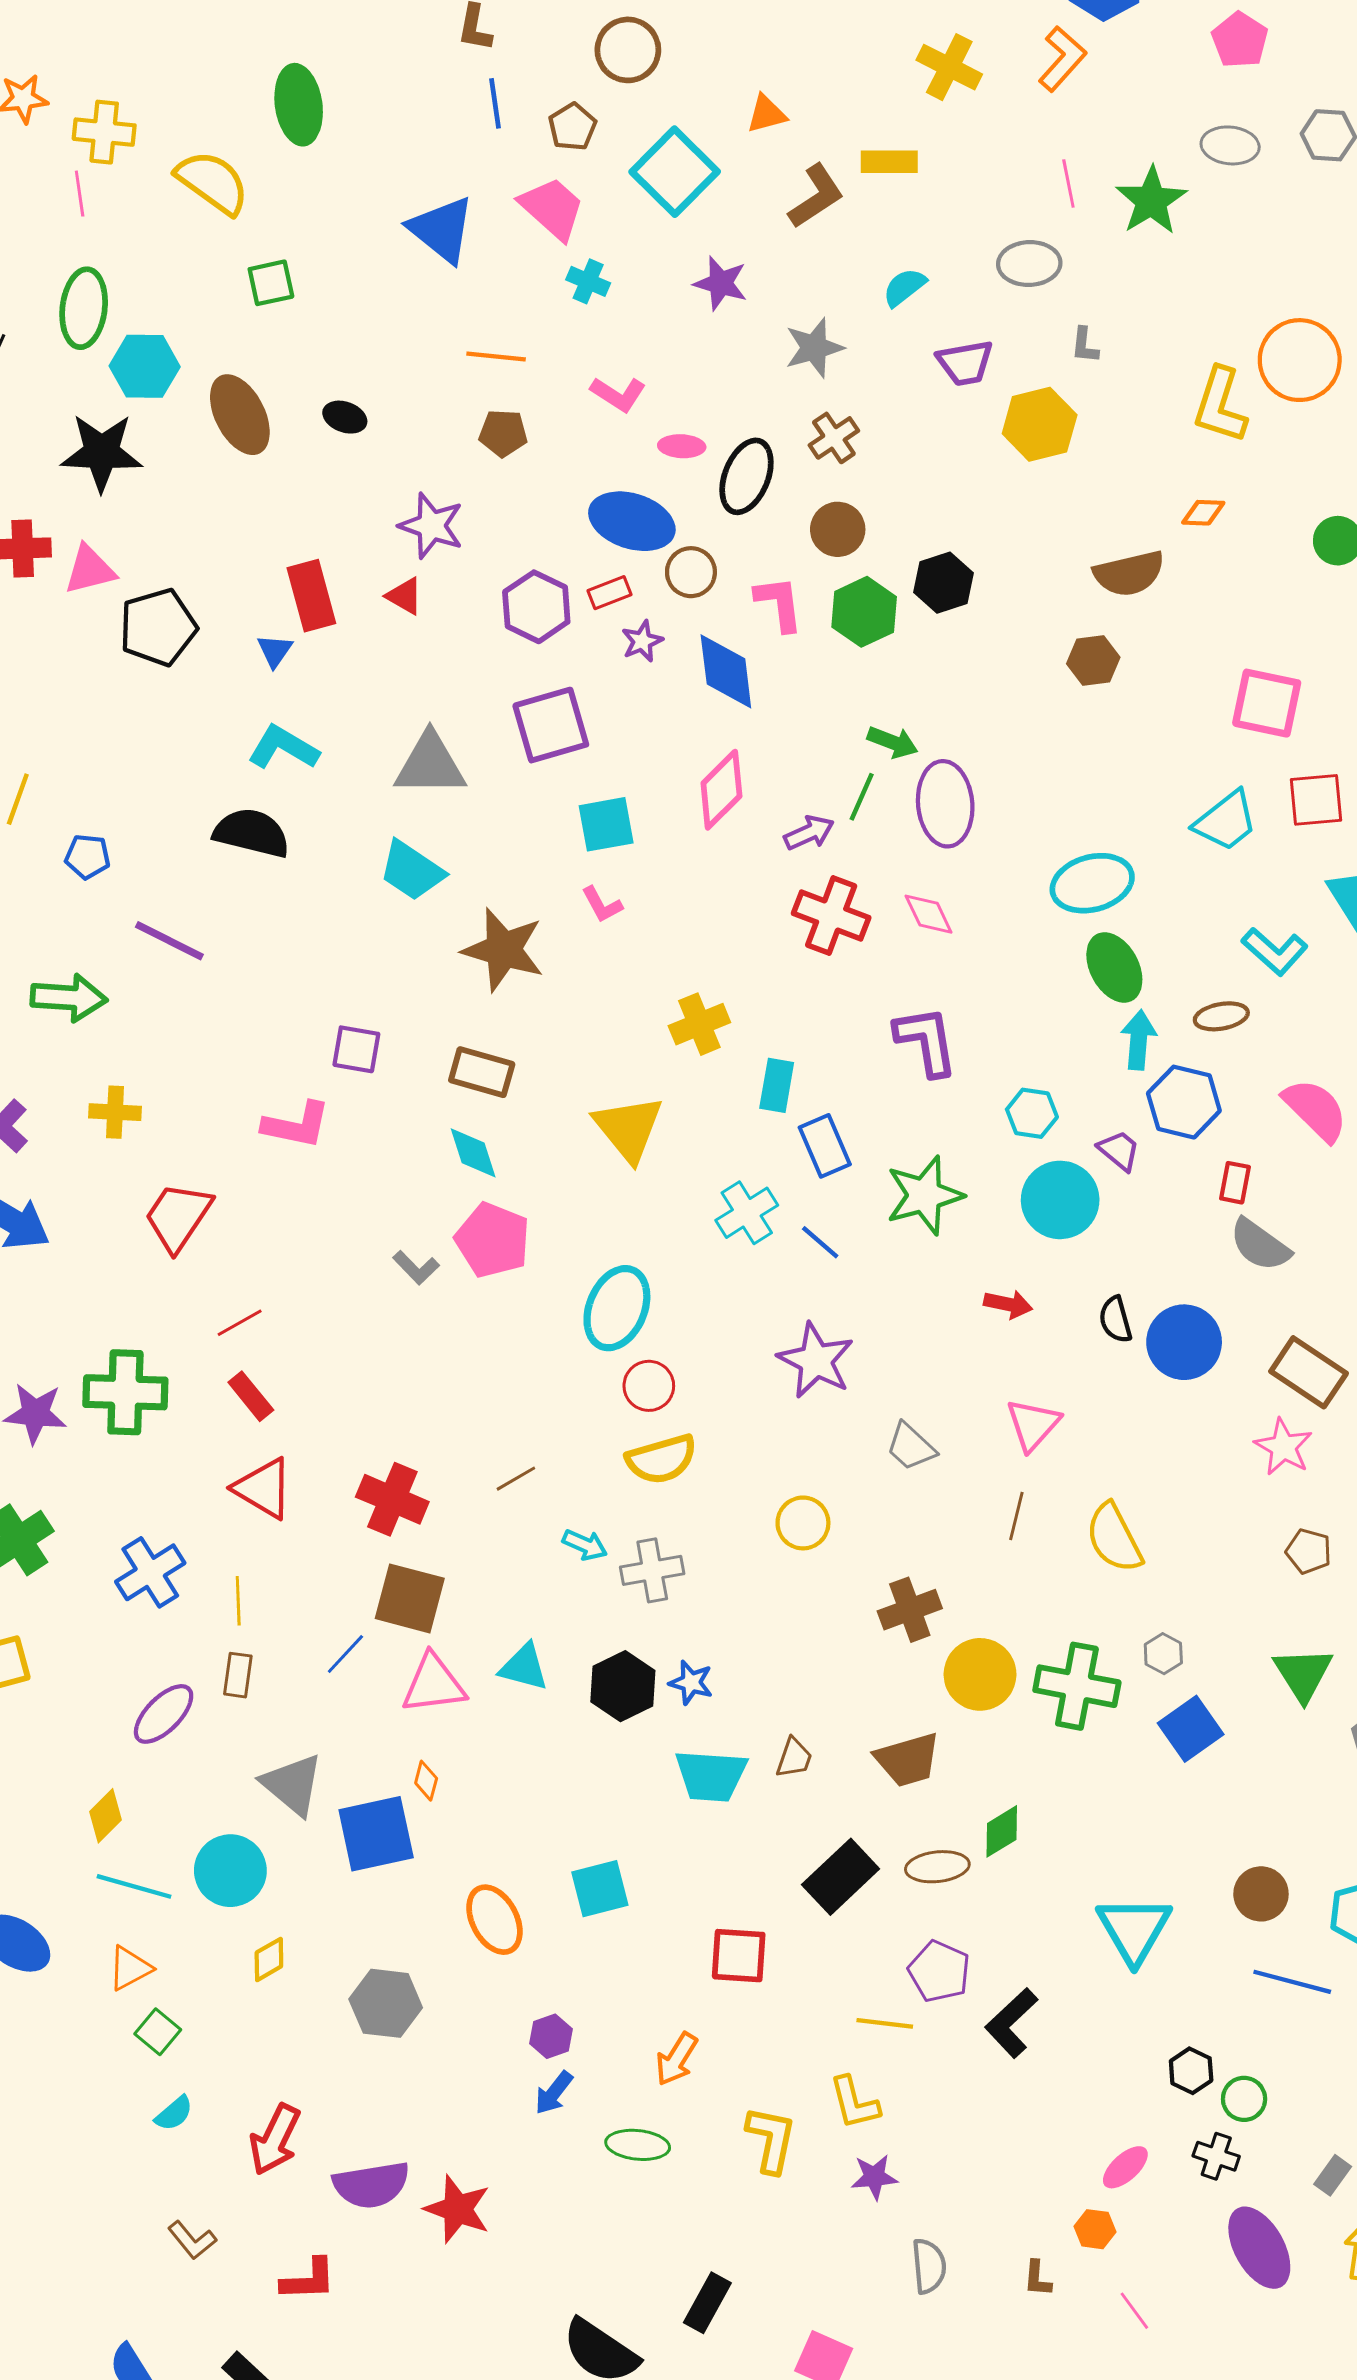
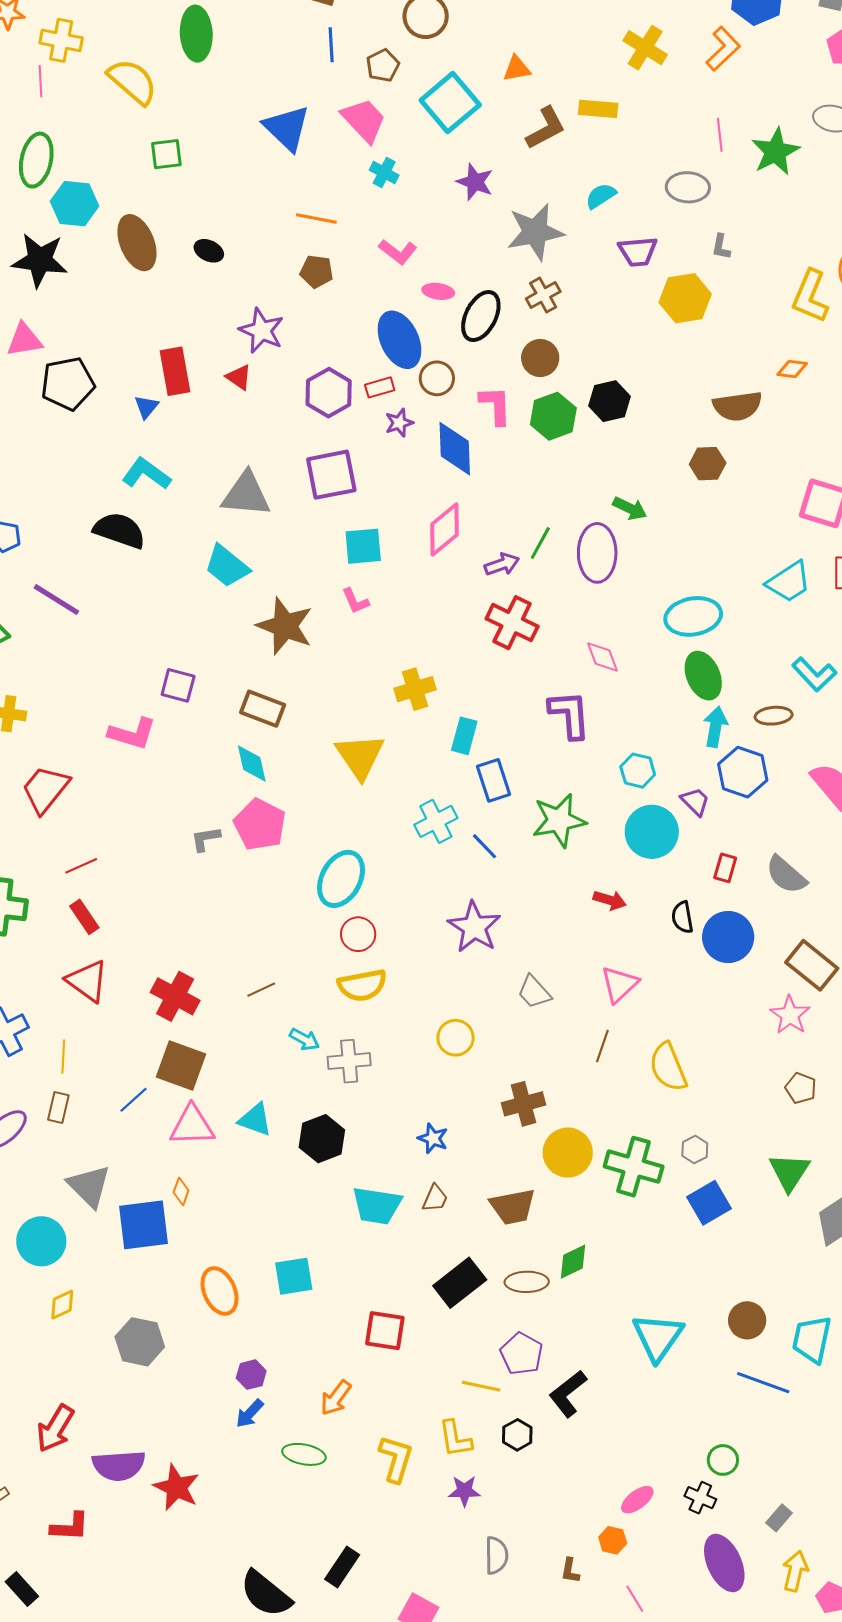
gray star: (814, 348) -> (535, 232), size x1.4
blue ellipse: (632, 521) -> (399, 340), turned 42
green arrow: (893, 742) -> (630, 508), moved
pink diamond: (929, 914) -> (603, 657), moved
red rectangle: (1235, 1183) -> (725, 868), moved
gray L-shape: (416, 1268) -> (206, 839), turned 120
blue star: (691, 1683) -> (433, 1138), moved
black hexagon: (1191, 2071) -> (517, 1435), moved

